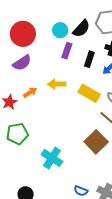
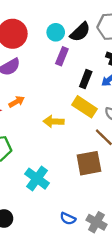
black rectangle: (89, 59) -> (86, 79), moved
yellow arrow: (57, 84) -> (54, 121), moved
brown square: (96, 142) -> (89, 163), turned 30

